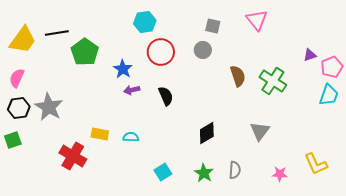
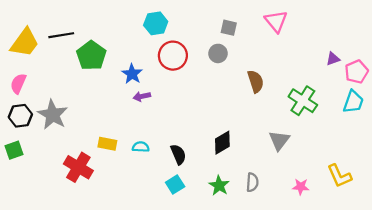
green cross: (273, 81) -> (303, 101), moved
black semicircle: (166, 96) -> (178, 154), moved

